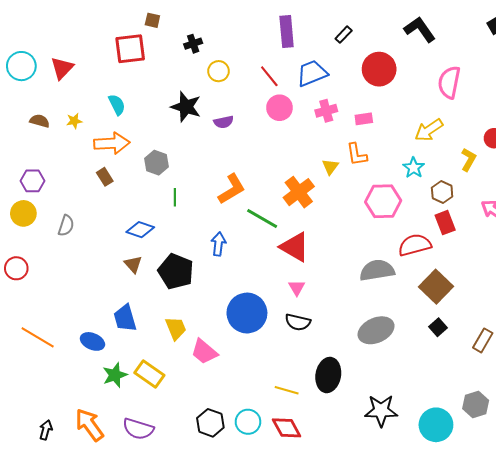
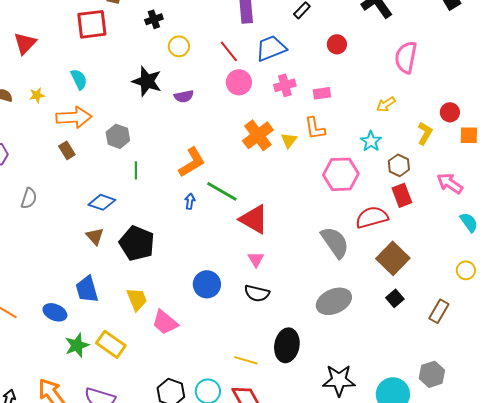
red circle: (379, 69) -> (337, 44), size x0.6
yellow arrow: (429, 130) -> (386, 104), size x0.7
orange cross: (299, 192) -> (258, 135), moved
blue arrow: (219, 244) -> (190, 201), moved, size x0.7
gray semicircle: (377, 270) -> (335, 242), turned 64
blue circle: (247, 313) -> (207, 284), size x0.7

